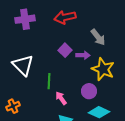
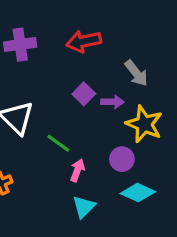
green line: (49, 81) -> (58, 143), turned -56
pink arrow: (61, 98) -> (77, 170), turned 56

